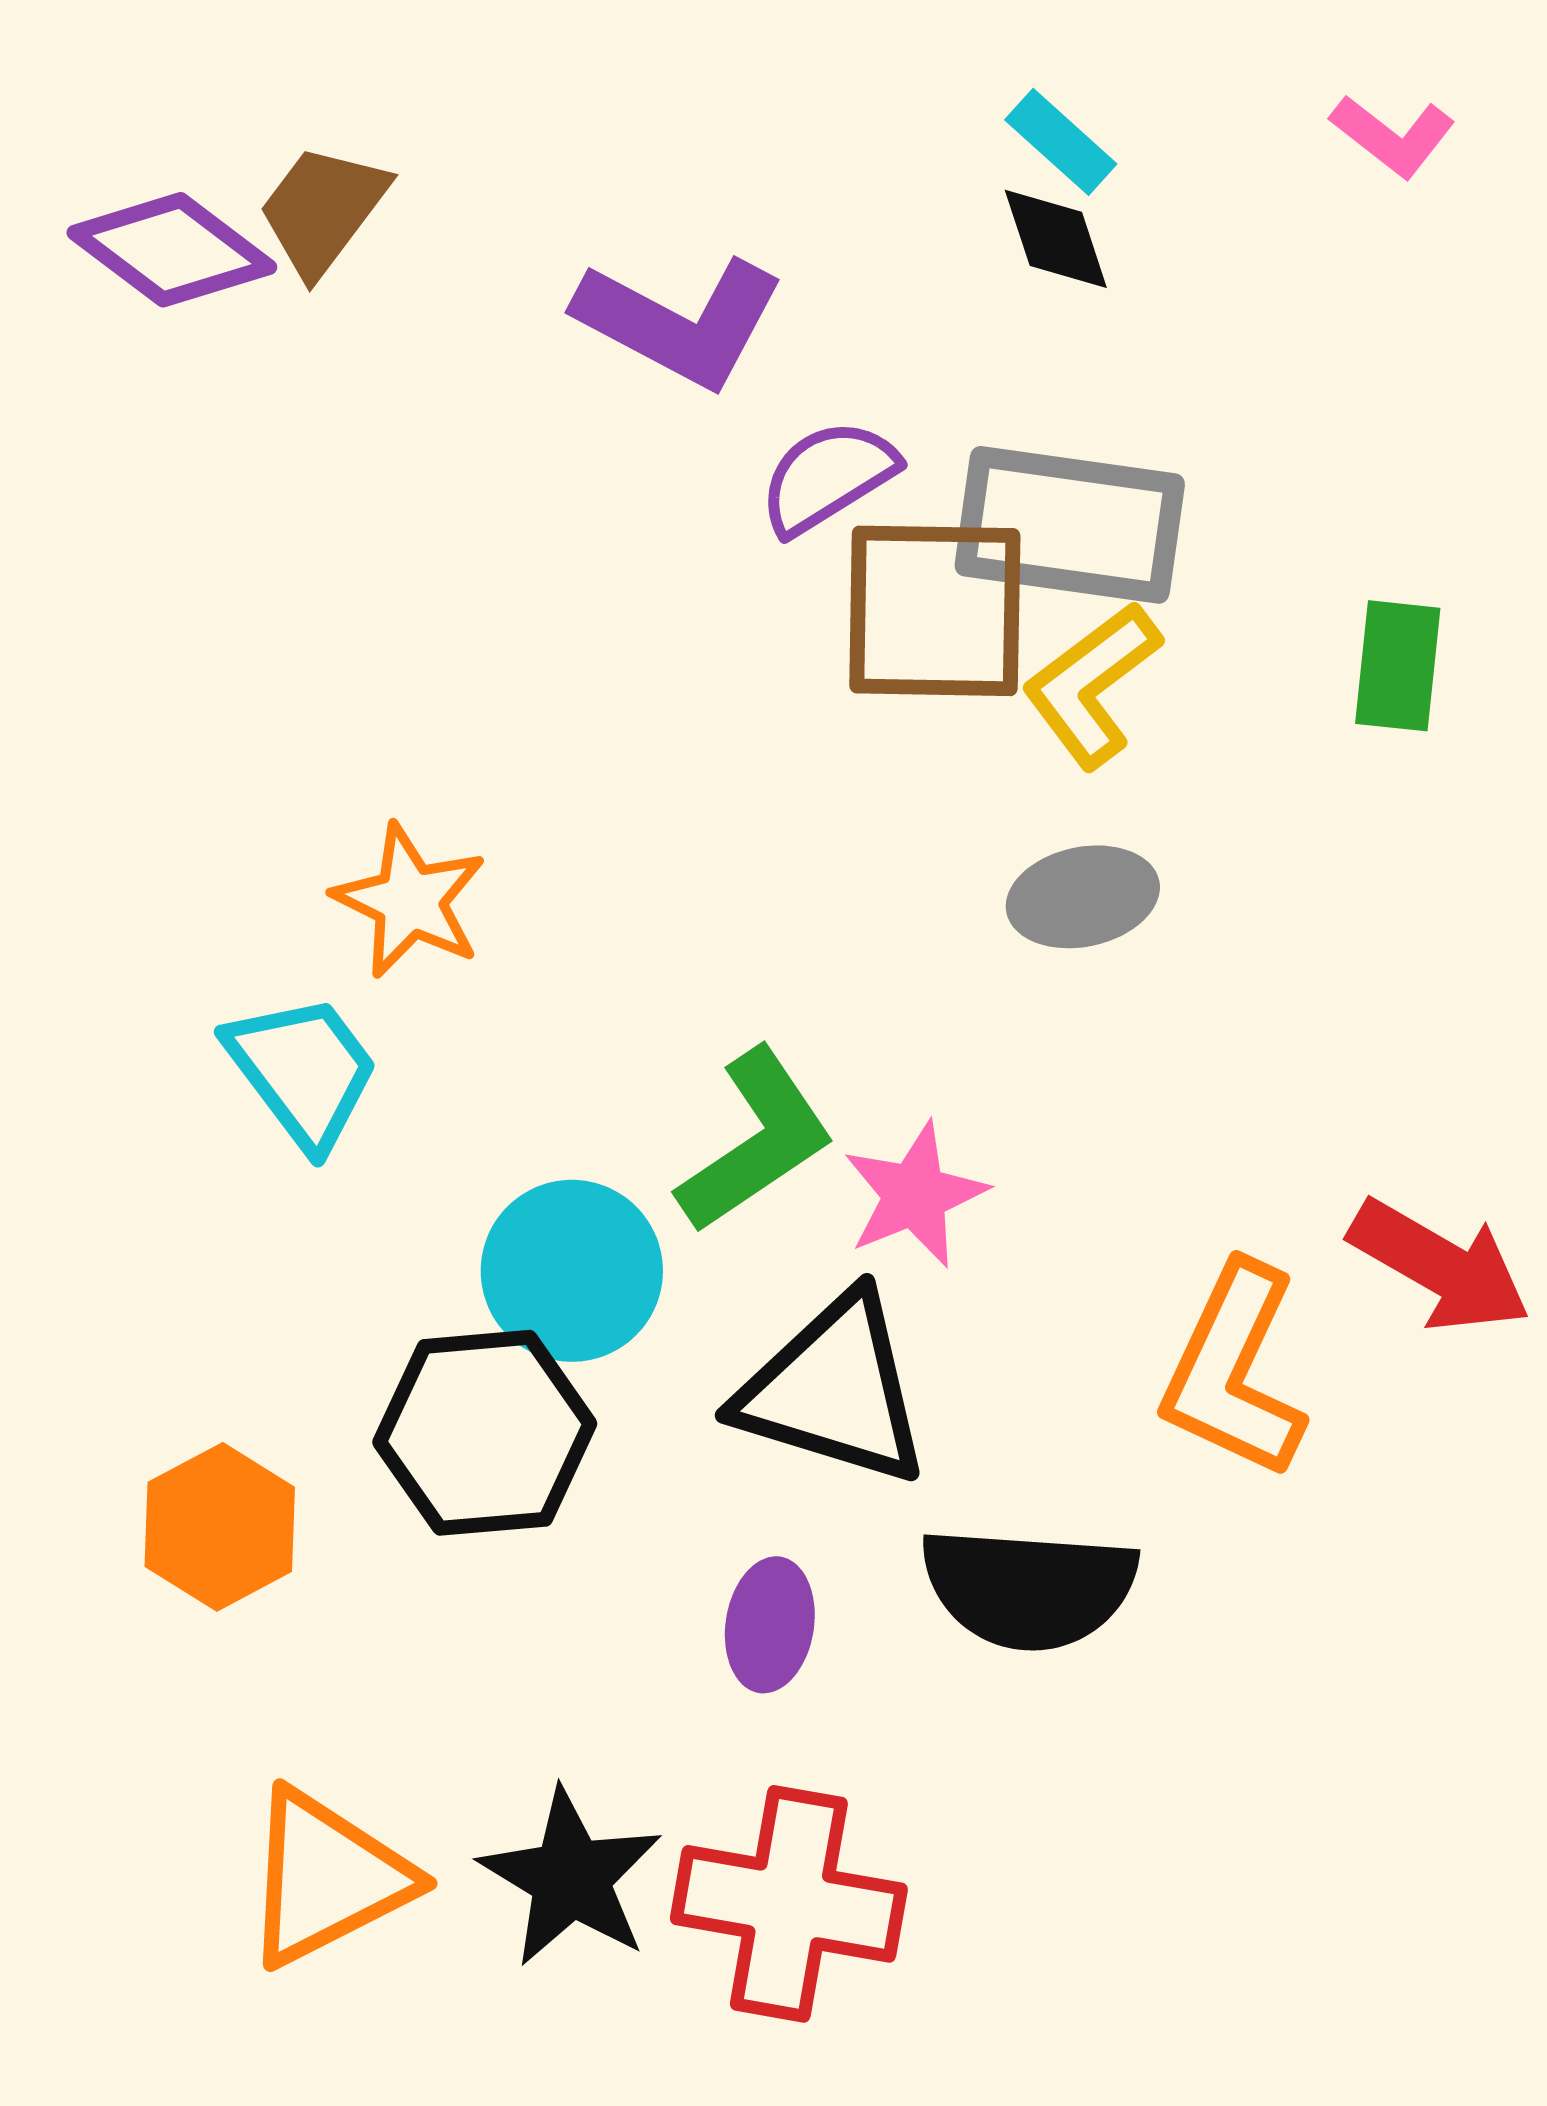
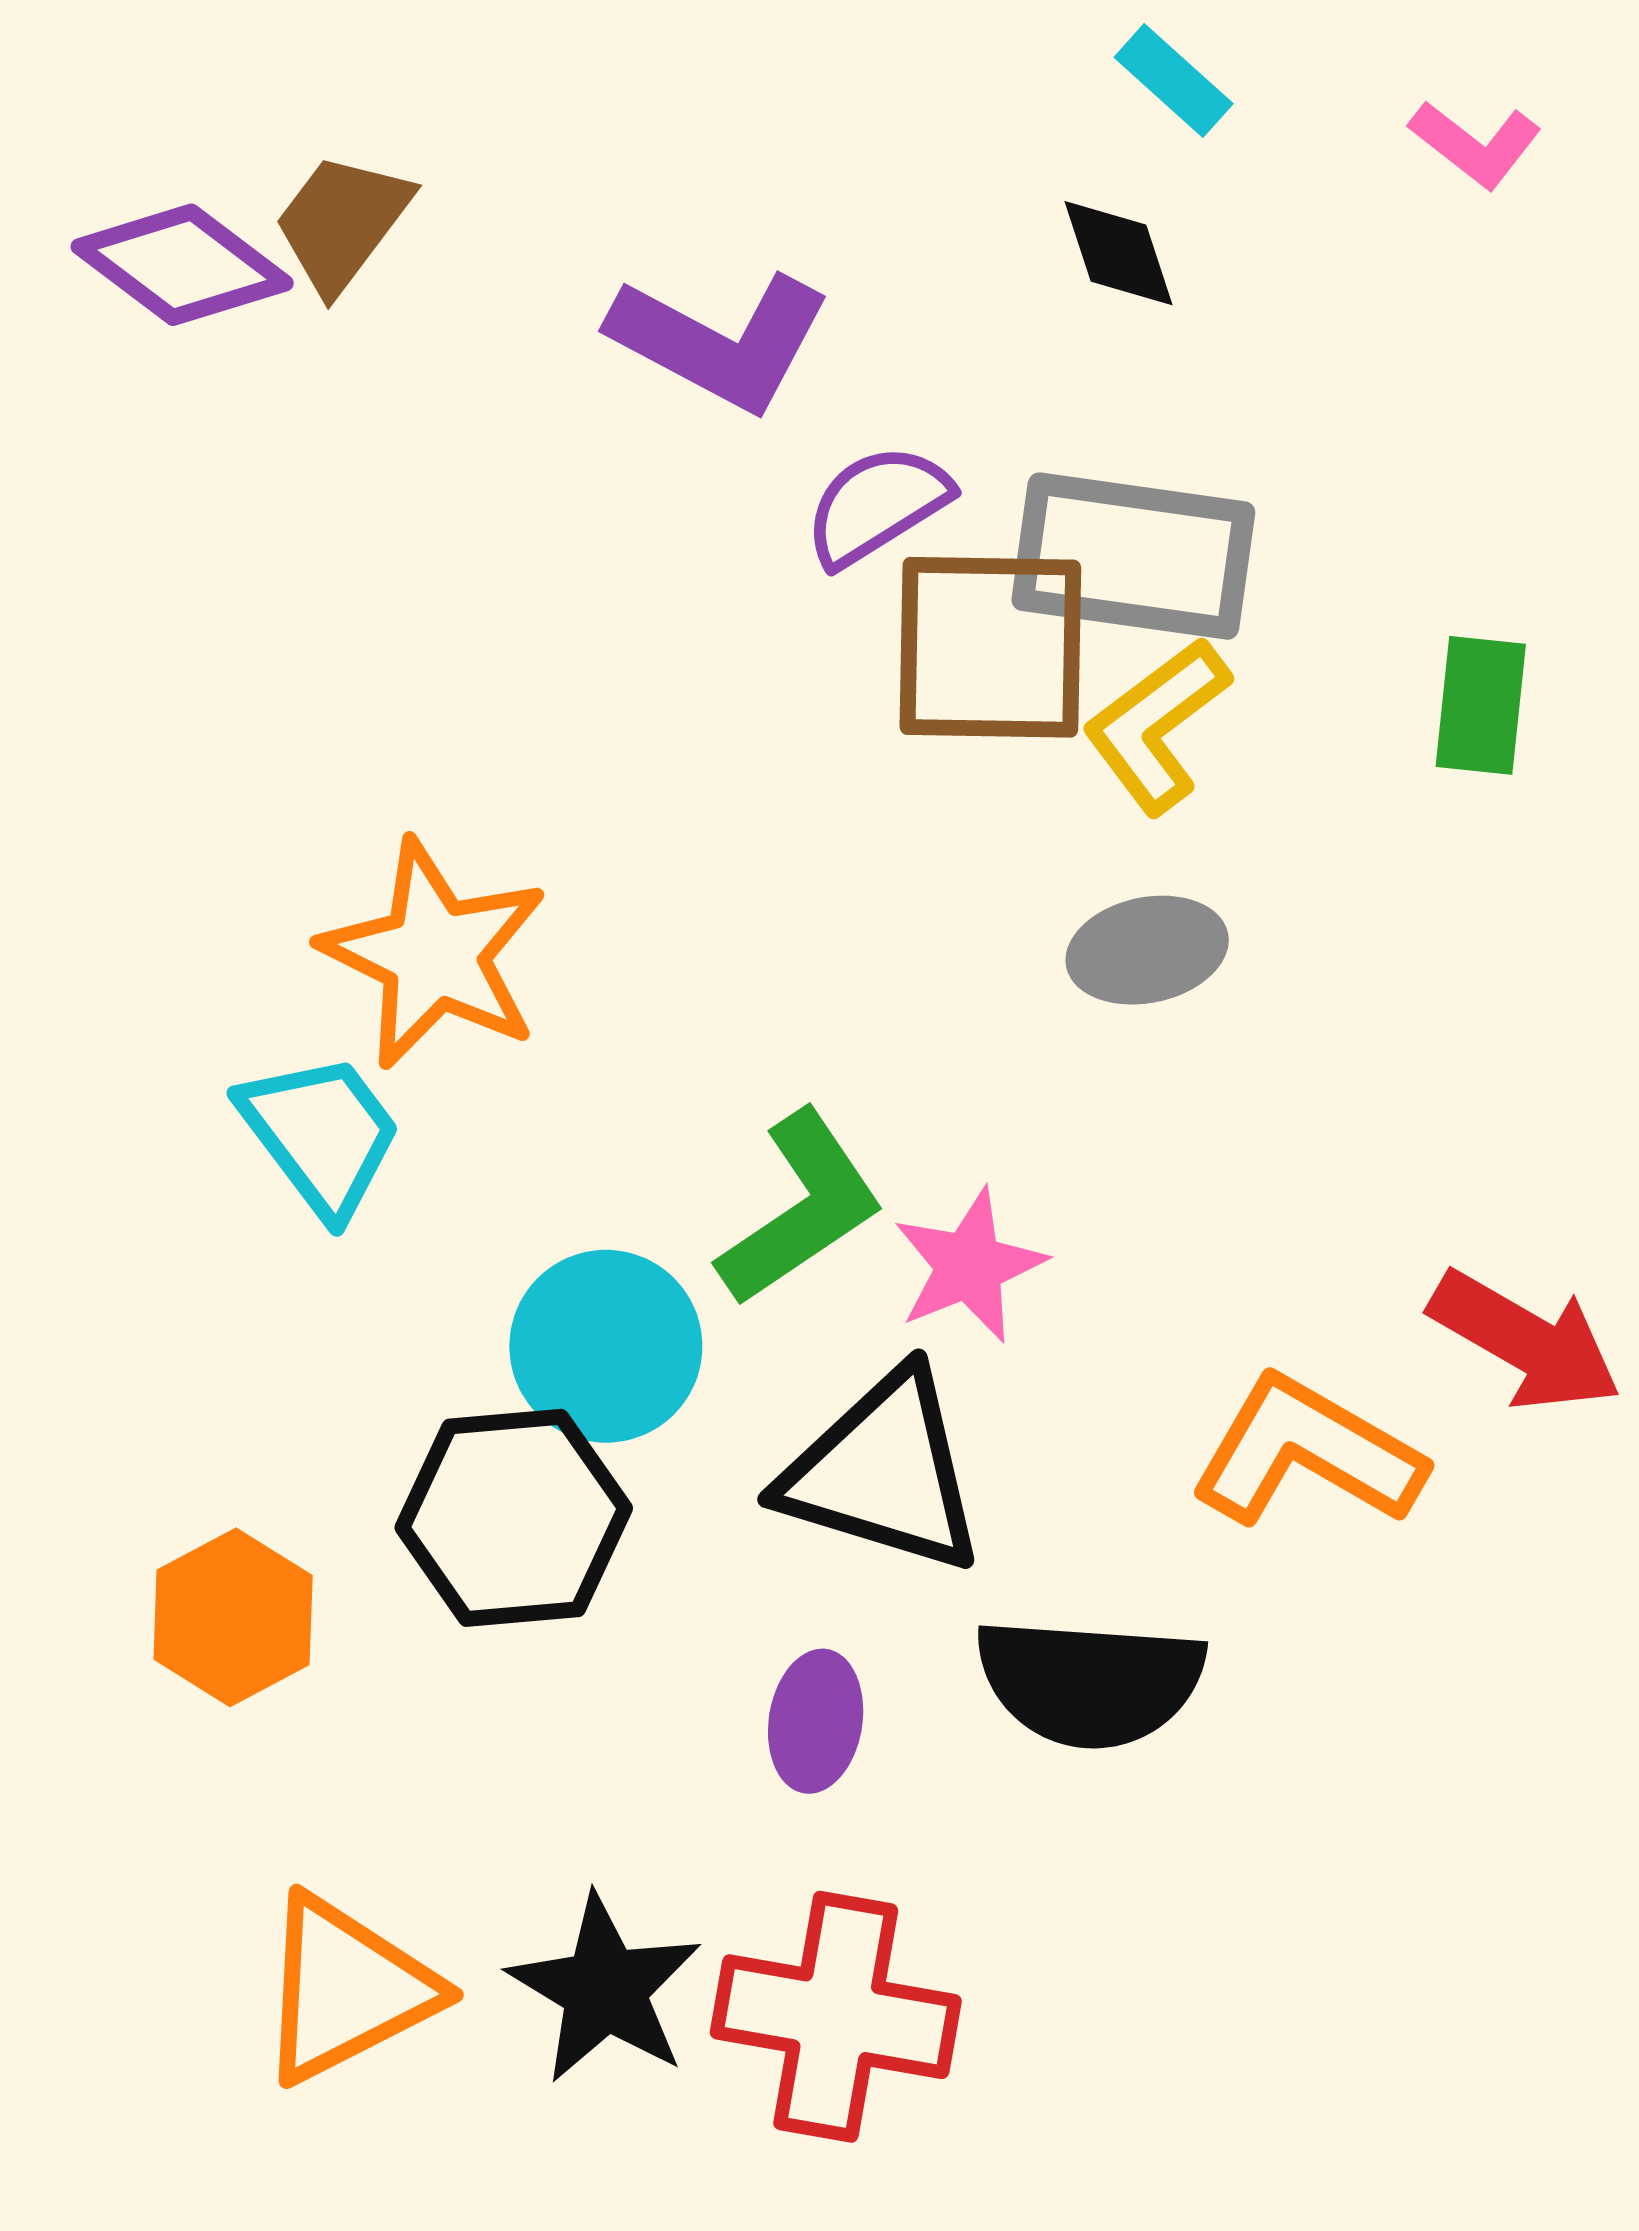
cyan rectangle: (1061, 142) -> (1174, 81), moved
orange star: (410, 901) -> (434, 954), size x1.4
orange L-shape: (1234, 1371) -> (1307, 1452), turned 95

